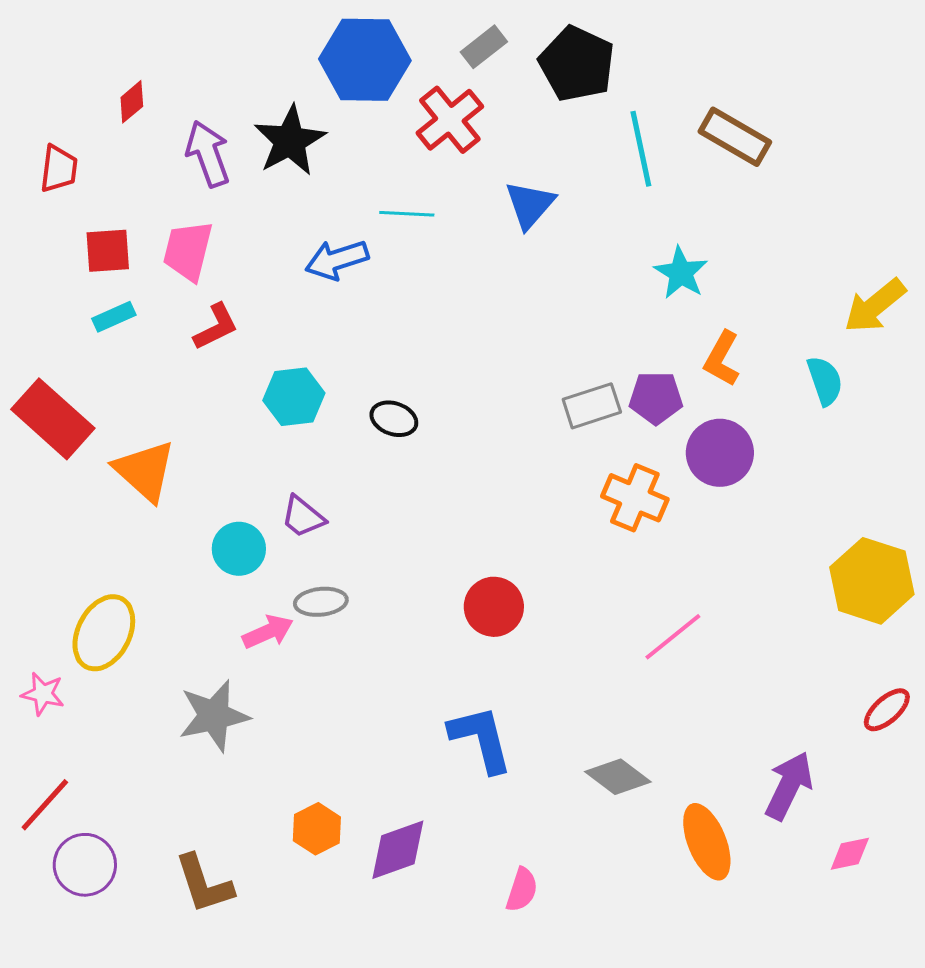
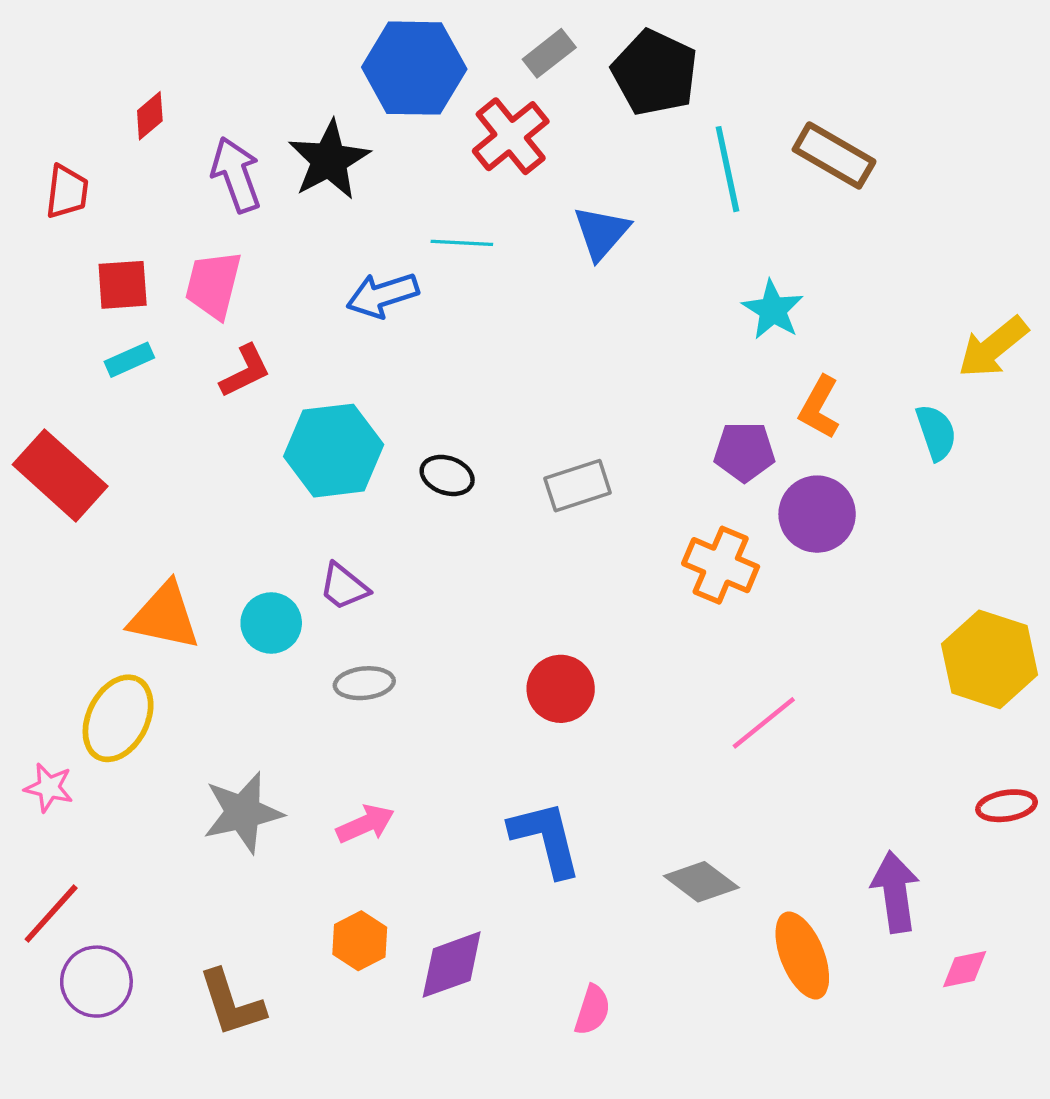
cyan hexagon: (294, 397) -> (334, 451), size x1.4
gray rectangle: (592, 406) -> (578, 486), moved
orange triangle: (145, 471) -> (165, 616), moved, turned -30
pink arrow: (268, 632) -> (365, 824), moved
red ellipse: (887, 710) -> (1007, 806), turned 33
purple arrow: (789, 786) -> (895, 892), turned -34

